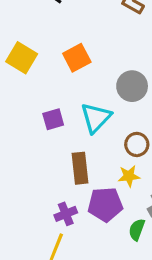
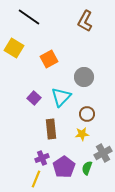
yellow square: (22, 58) -> (14, 48), moved
purple square: (53, 119) -> (34, 98), turned -32
purple pentagon: (105, 204) -> (64, 167), moved, turned -30

